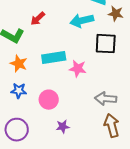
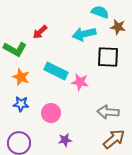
cyan rectangle: (54, 58) -> (56, 71), turned 35
brown arrow: (112, 126) -> (114, 139), turned 65

